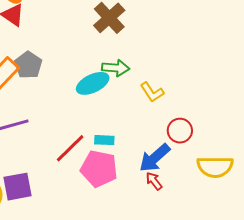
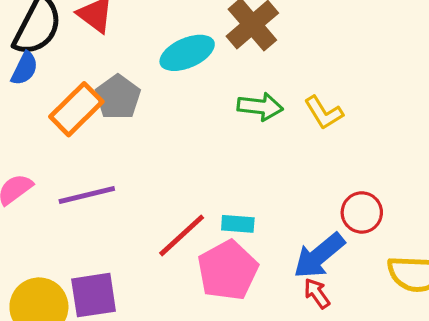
cyan ellipse: (93, 83) -> (187, 53), moved
yellow L-shape: (152, 92) -> (324, 113), moved
pink pentagon: (99, 169) -> (228, 270), turned 30

